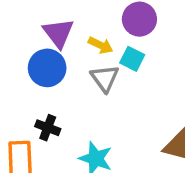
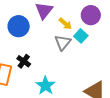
blue circle: (47, 68) -> (19, 26), moved

